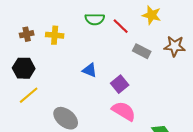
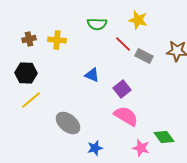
yellow star: (152, 15) -> (138, 20), moved
red line: (121, 26) -> (123, 44), moved

